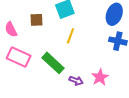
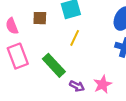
pink rectangle: (19, 57) -> (18, 56), turned 40

